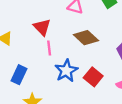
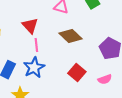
blue star: (66, 71) -> (34, 67), moved

